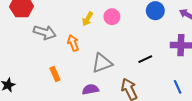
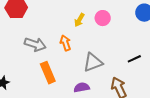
gray arrow: (45, 32) -> (35, 44), moved
orange rectangle: (55, 74) -> (48, 73), size x1.5

